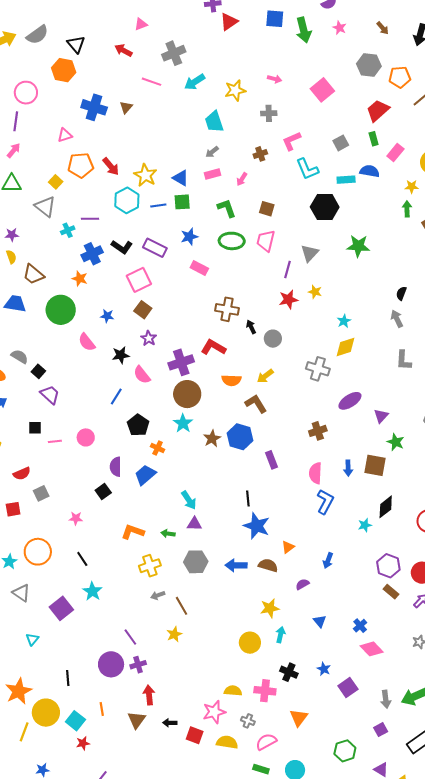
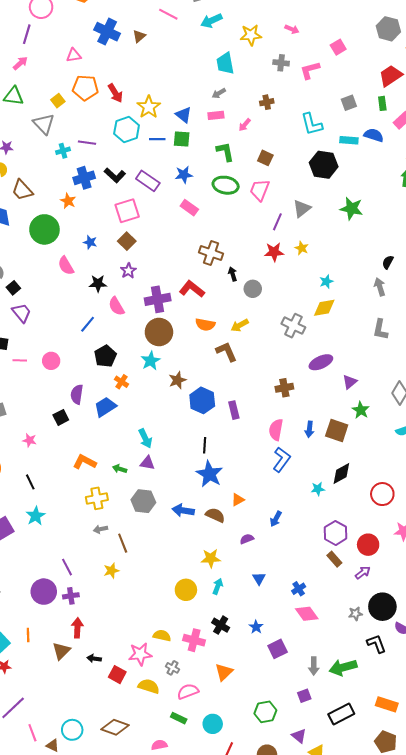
pink square: (322, 90) -> (338, 47), size x0.7
pink L-shape: (292, 141) -> (310, 70), moved
blue hexagon: (240, 437) -> (202, 400), moved

